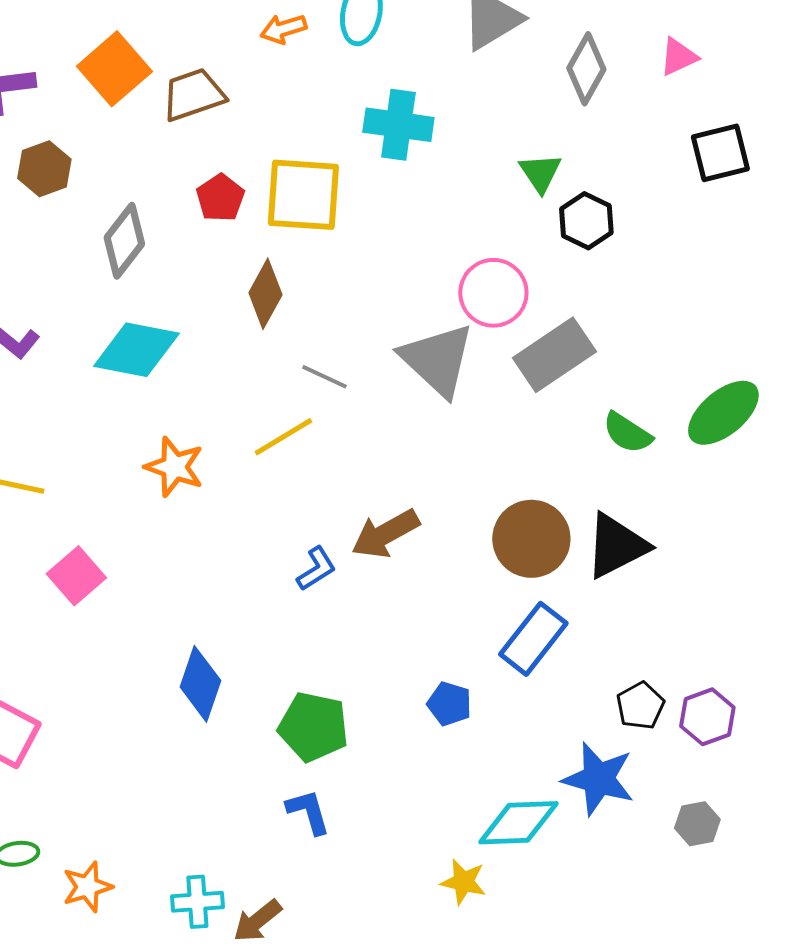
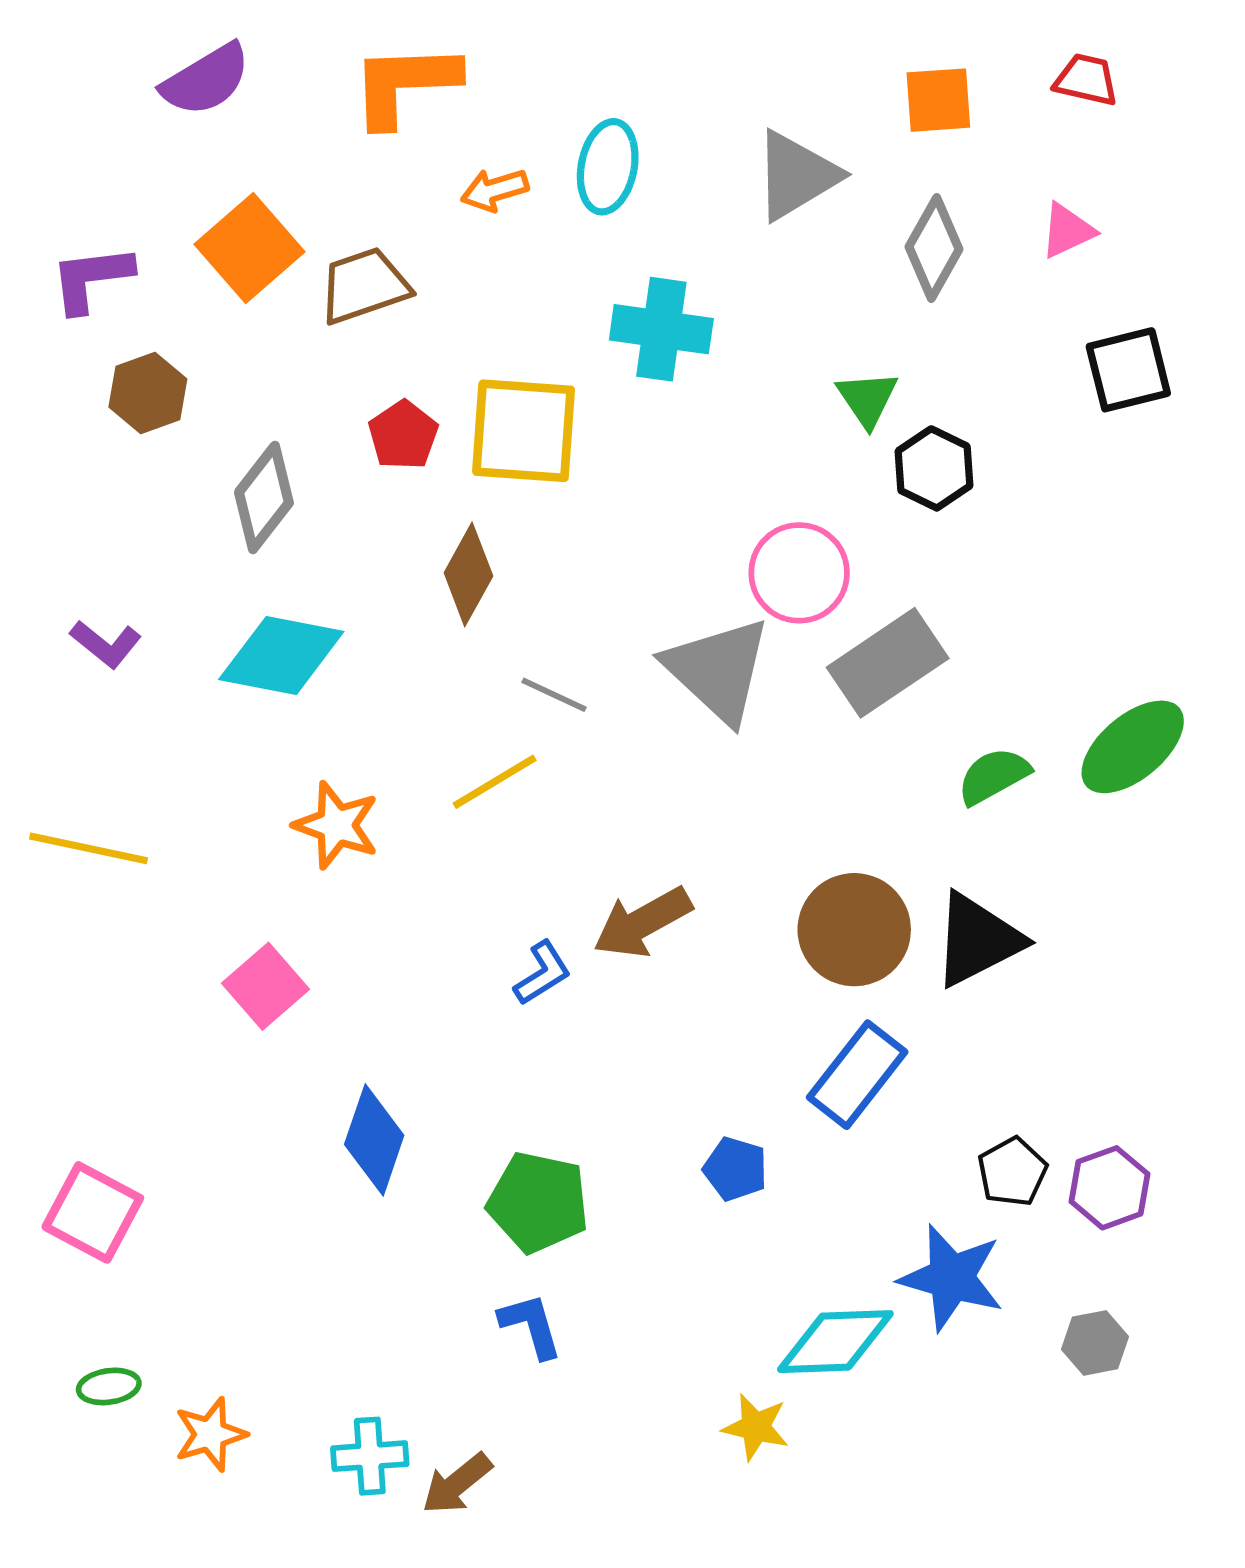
green semicircle: (627, 433) -> (993, 776), turned 118
pink square: (76, 576) -> (265, 986), moved

